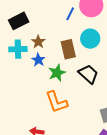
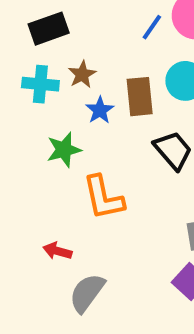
blue star: (38, 60) -> (100, 110), moved
green star: (57, 73) -> (64, 150), moved

